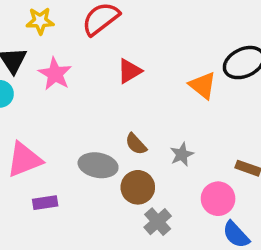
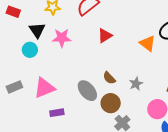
pink star: (55, 74) -> (62, 38), turned -30
gray ellipse: (98, 165) -> (87, 91), turned 40

